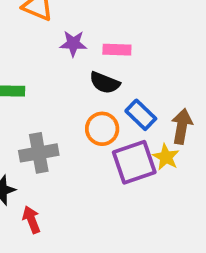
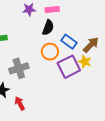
black semicircle: (105, 83) -> (48, 28), turned -84
brown arrow: (182, 126) -> (91, 45), turned 42

